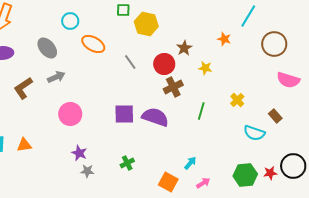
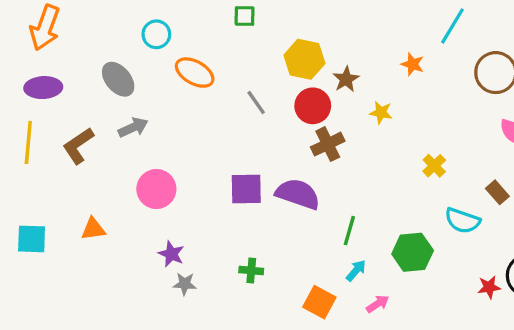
yellow hexagon: (146, 24) -> (304, 59), moved
green line: (201, 111) -> (349, 231), moved
orange triangle: (24, 145) -> (93, 229), moved
green cross: (127, 163) -> (251, 271), turned 32
green hexagon: (245, 175) -> (413, 252), moved

